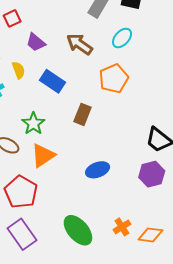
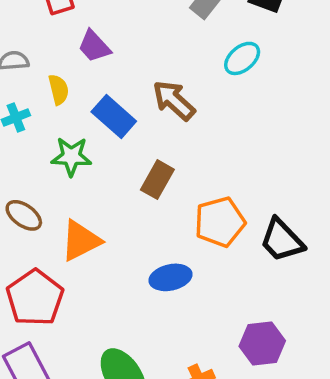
brown arrow: (79, 44) -> (174, 100), moved
orange pentagon: (114, 79) -> (220, 222), moved
green star: (33, 124) -> (71, 156), moved, turned 30
purple hexagon: (152, 174) -> (262, 343), moved

